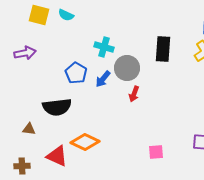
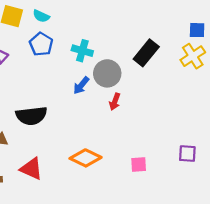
black rectangle: (163, 49) -> (146, 53), turned 35
blue pentagon: (76, 73) -> (41, 44), moved
orange diamond: (85, 142) -> (86, 158), moved

